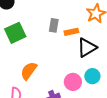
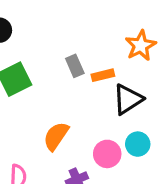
gray rectangle: (54, 25) -> (75, 66), turned -32
orange semicircle: (29, 71) -> (56, 136), moved

